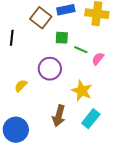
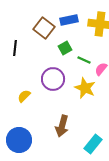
green square: (62, 38) -> (65, 48), turned -32
yellow star: (82, 91) -> (85, 88), moved
cyan rectangle: (91, 119) -> (93, 144), moved

